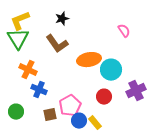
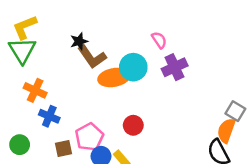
black star: (62, 19) -> (79, 41), moved
brown L-shape: (57, 44) -> (92, 57), moved
cyan circle: (111, 70) -> (133, 67), moved
purple cross: (136, 91) -> (175, 67), moved

